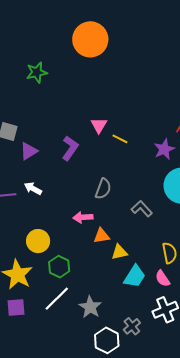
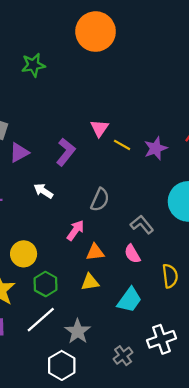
purple star: (164, 149) -> (156, 148), moved
white arrow: (33, 189) -> (43, 191), moved
pink arrow: (83, 217) -> (75, 230), turned 126
yellow triangle: (119, 252) -> (90, 282), moved
pink semicircle: (163, 278) -> (132, 254), moved
white hexagon: (107, 340) -> (62, 365), moved

